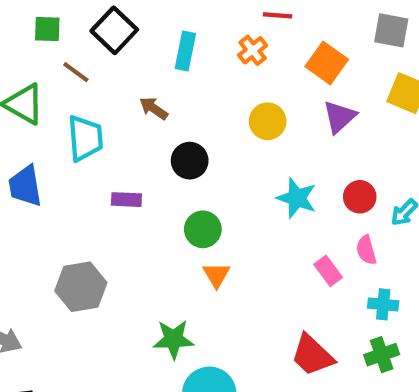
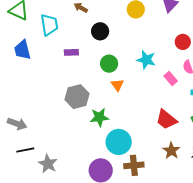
cyan star: (297, 198) -> (146, 60), moved
gray hexagon: (81, 287) -> (77, 97), moved

